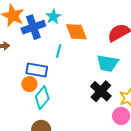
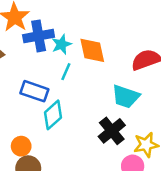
cyan star: (53, 17) -> (62, 44), moved
orange circle: (29, 84) -> (21, 146), moved
cyan diamond: (42, 98) -> (53, 115), moved

